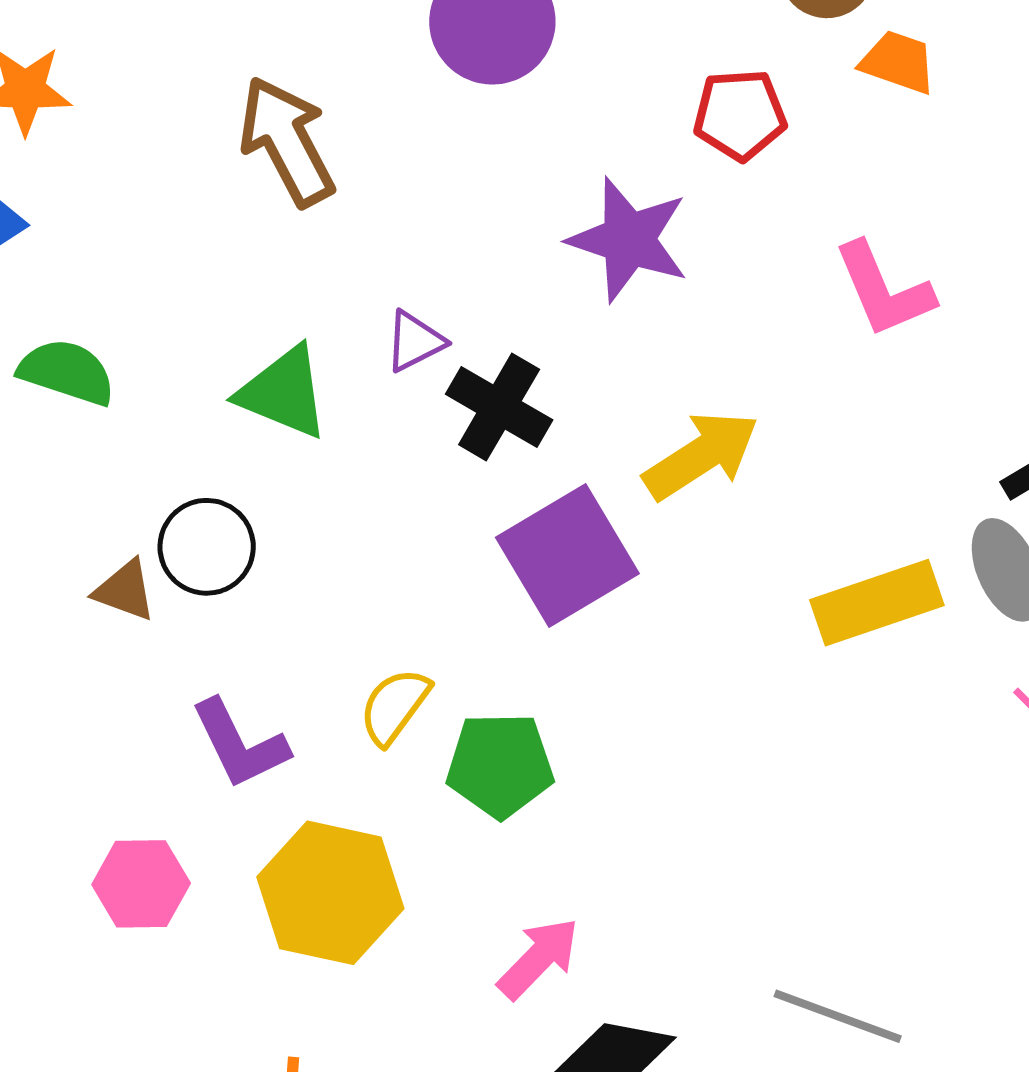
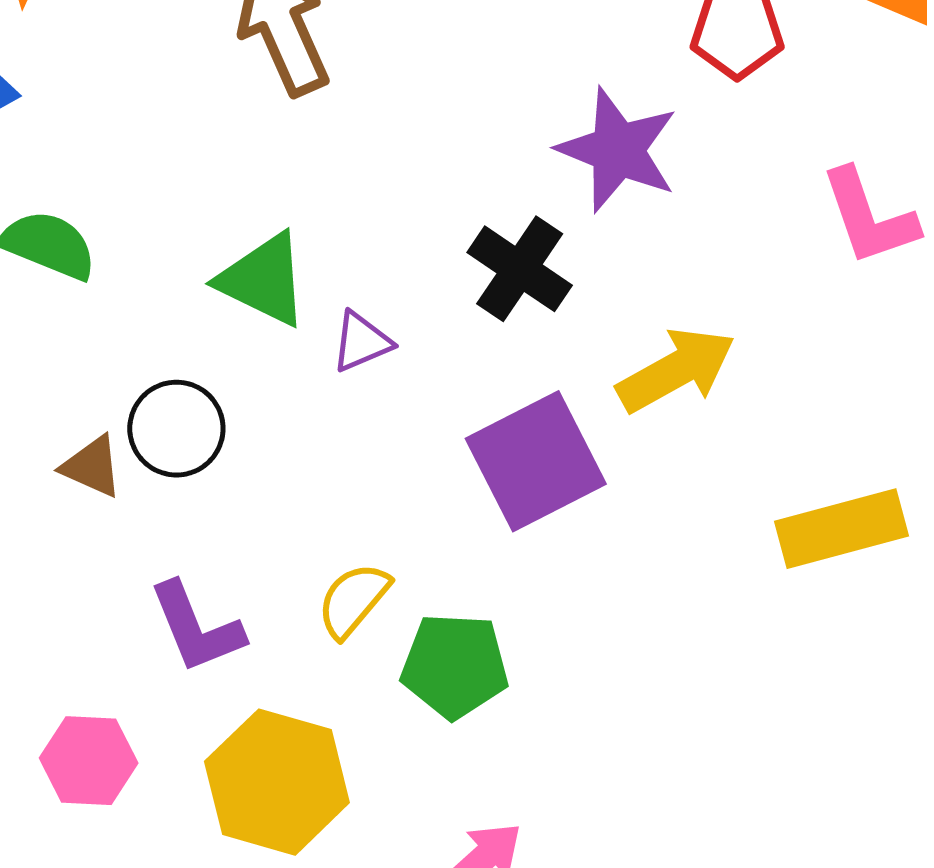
purple triangle: (415, 341) -> (361, 342), moved
black cross: (499, 407) -> (520, 269), moved

